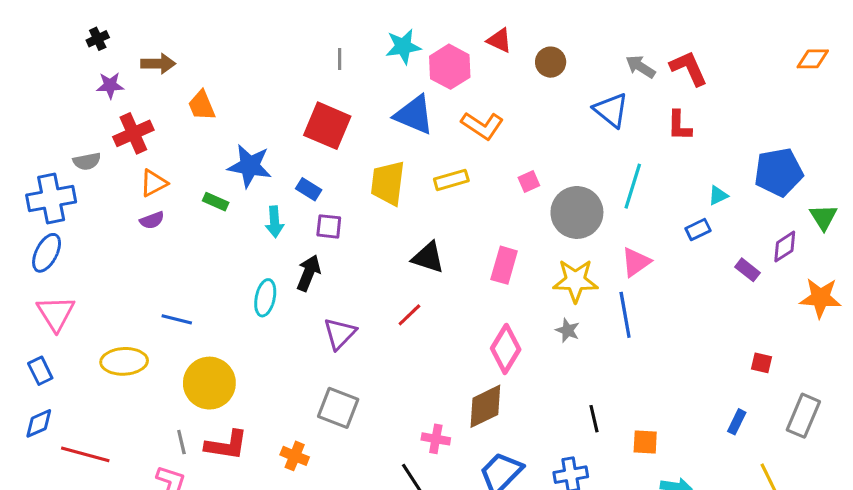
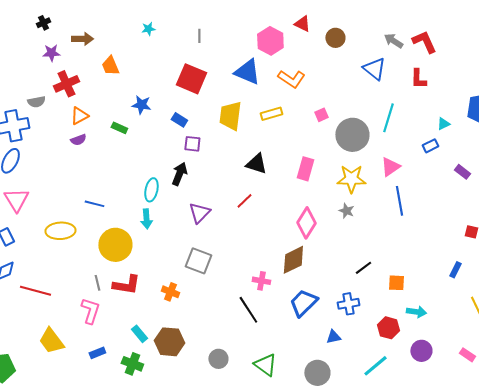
cyan star: (403, 47) -> (148, 29), moved, size x0.6
blue star: (250, 166) -> (141, 105), size x0.7
cyan arrow: (275, 222) -> (146, 219), moved
blue line: (625, 315) -> (399, 201), moved
black line: (594, 419) -> (363, 268), turned 66

